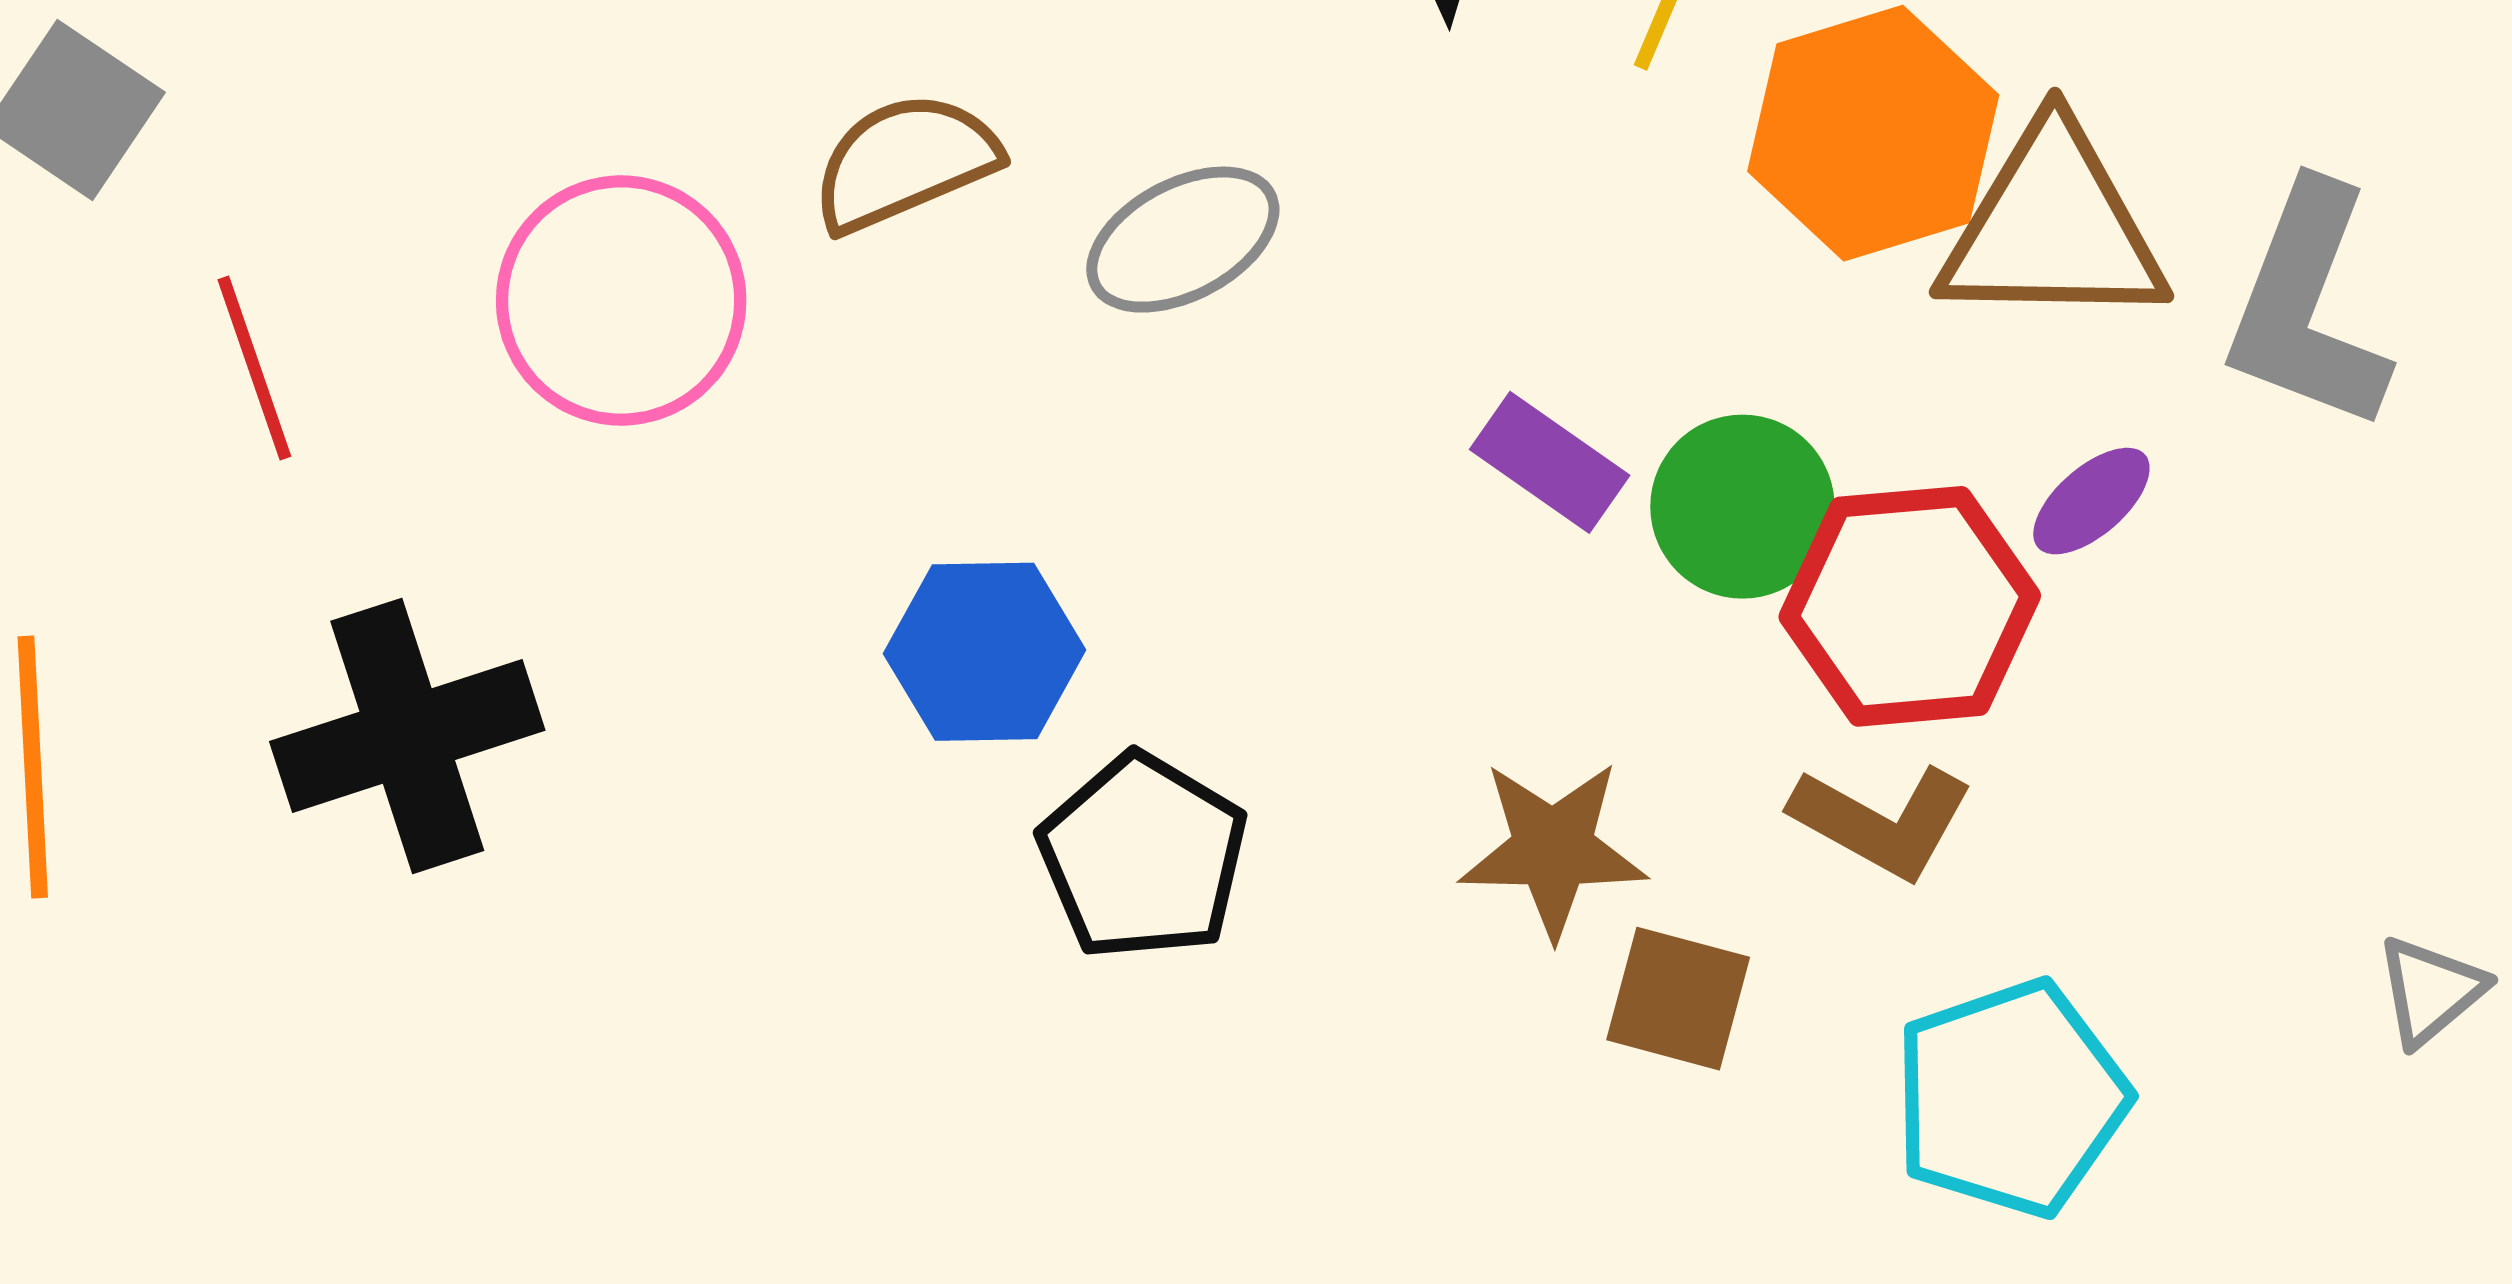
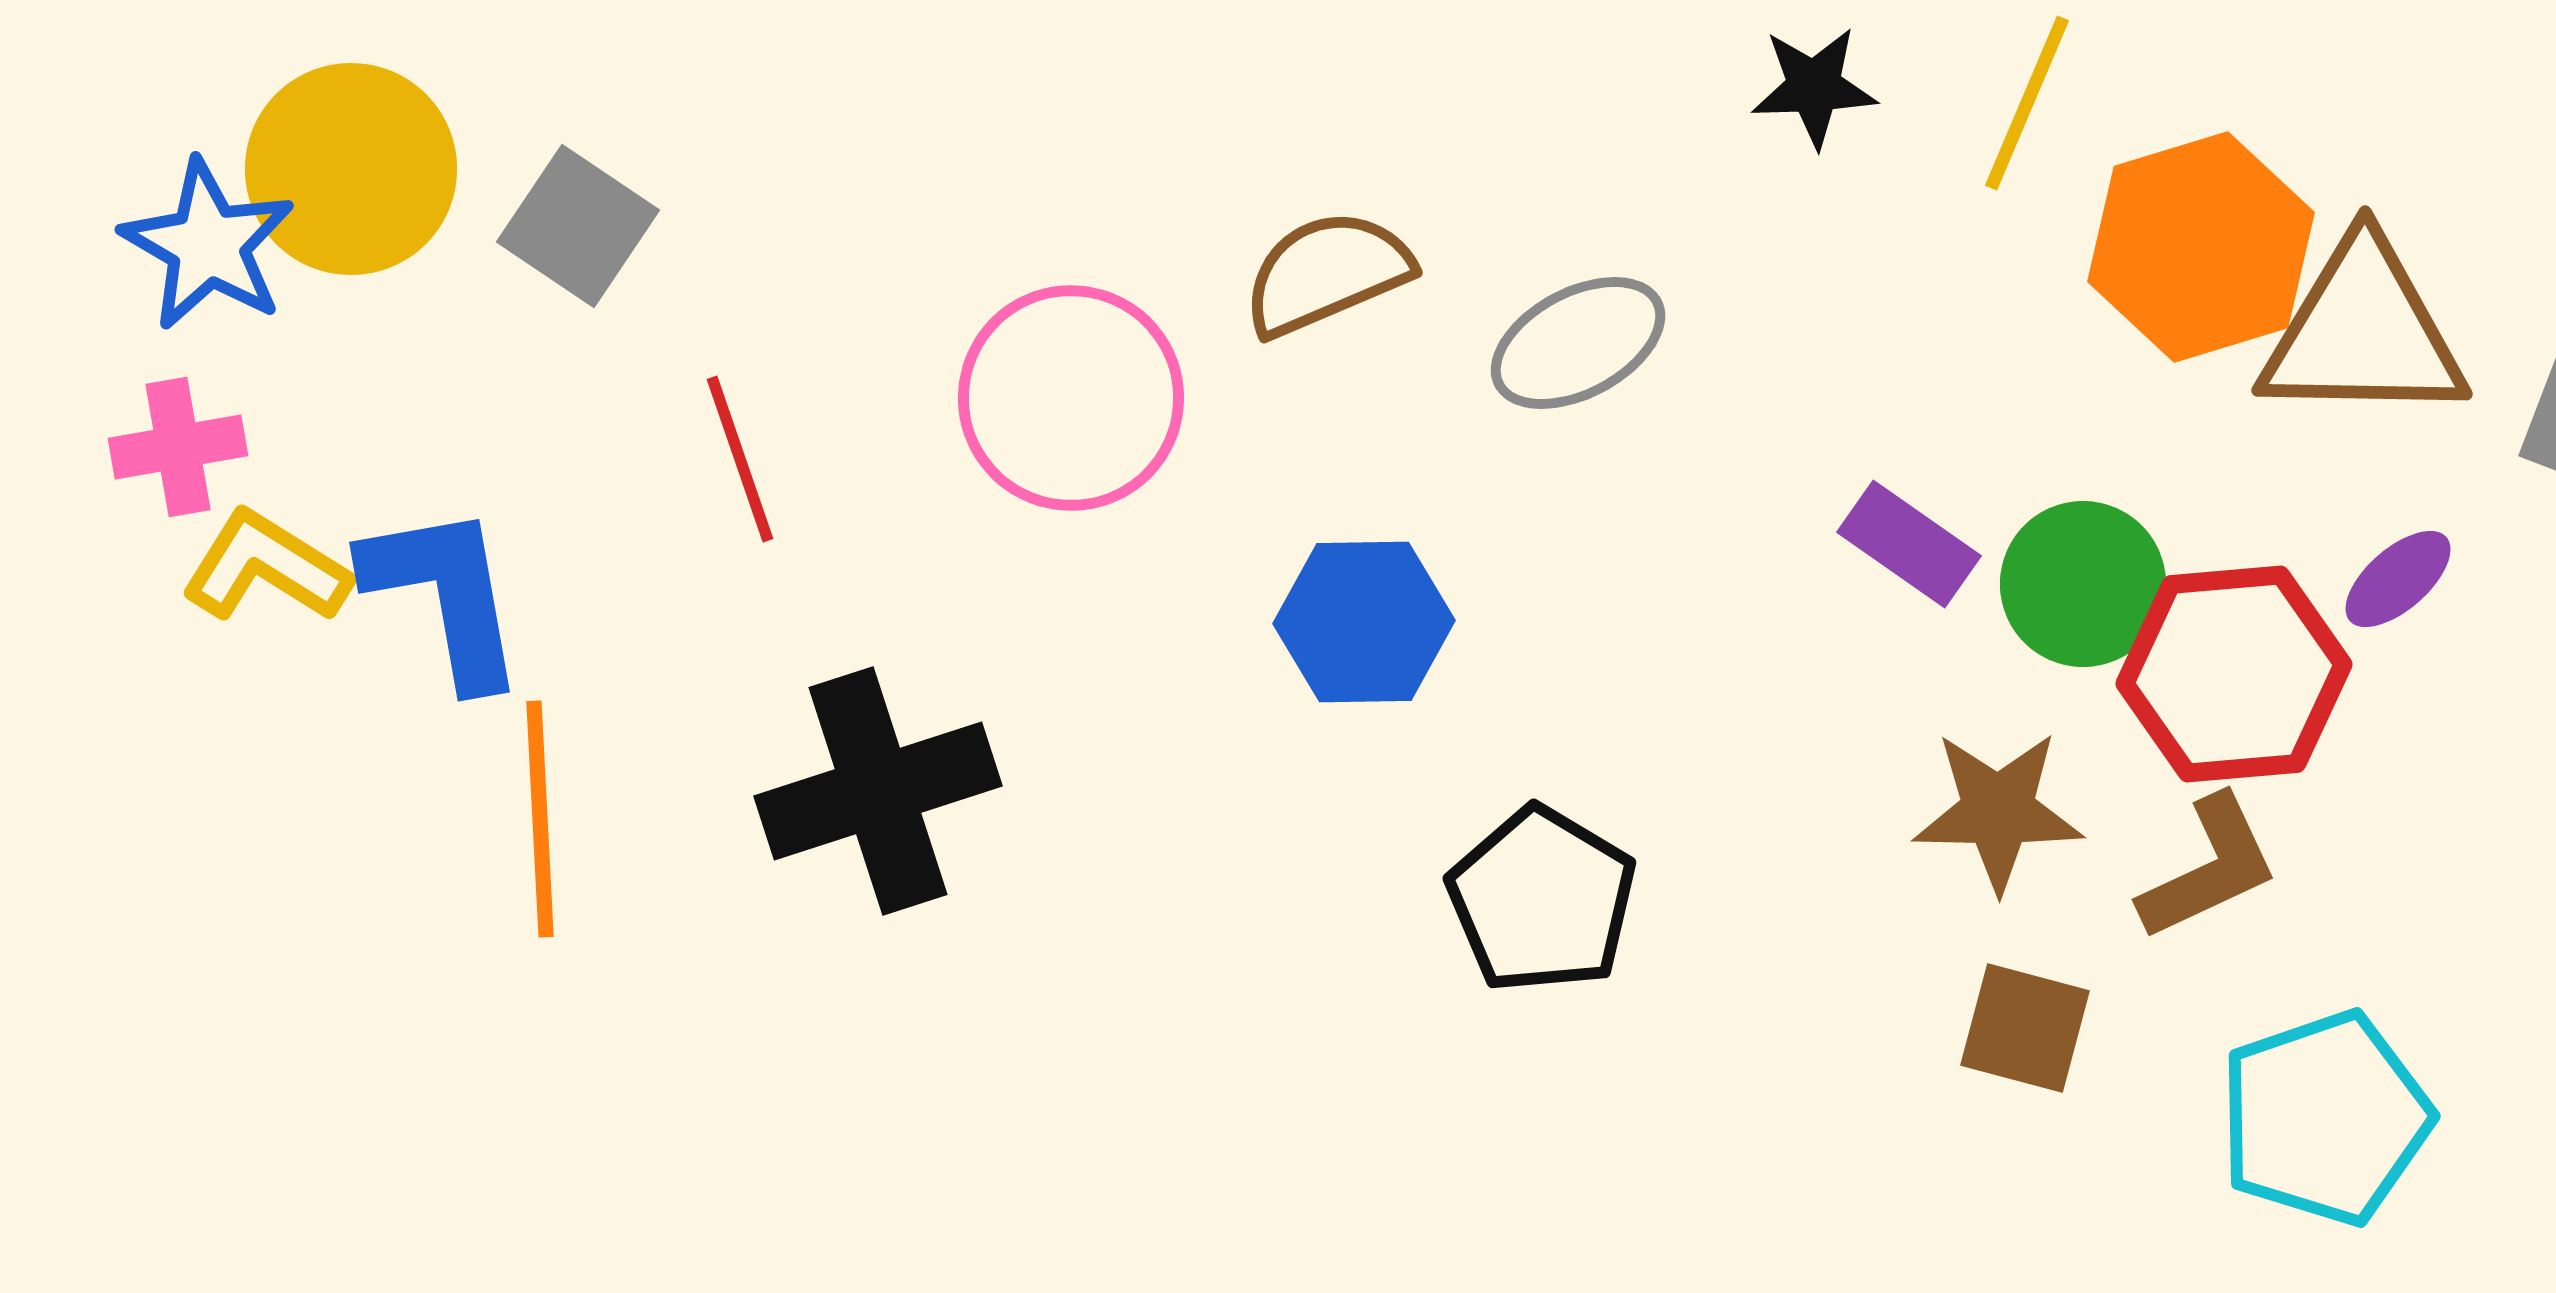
blue hexagon: (985, 652) -> (1364, 622), moved
brown L-shape: (1882, 821) -> (2209, 868), turned -54
brown star: (1553, 849) -> (1998, 811), moved

